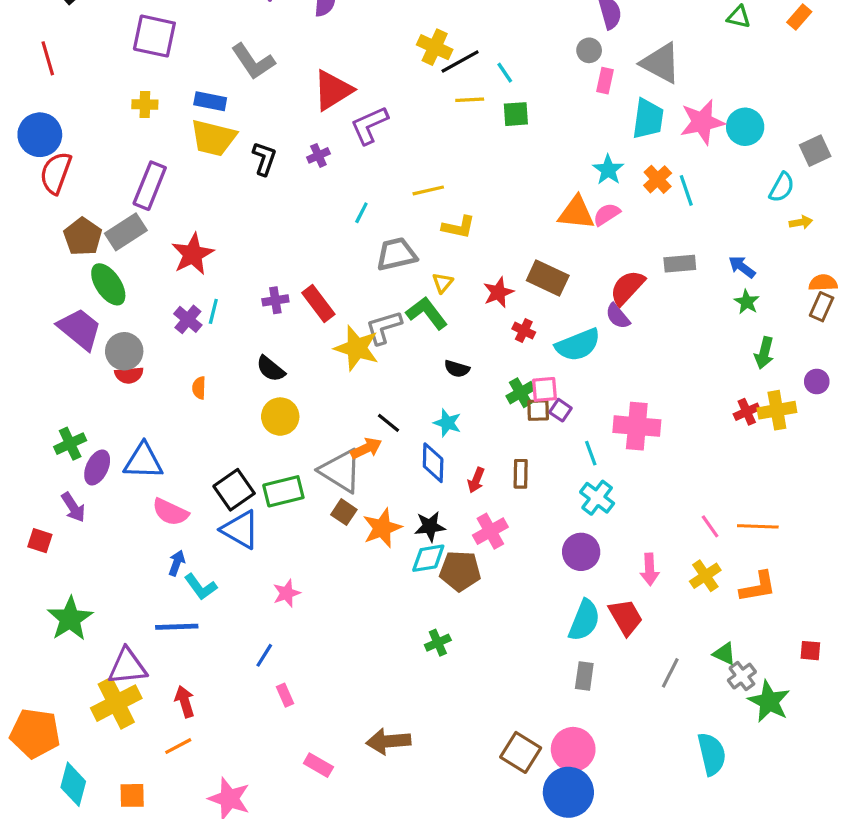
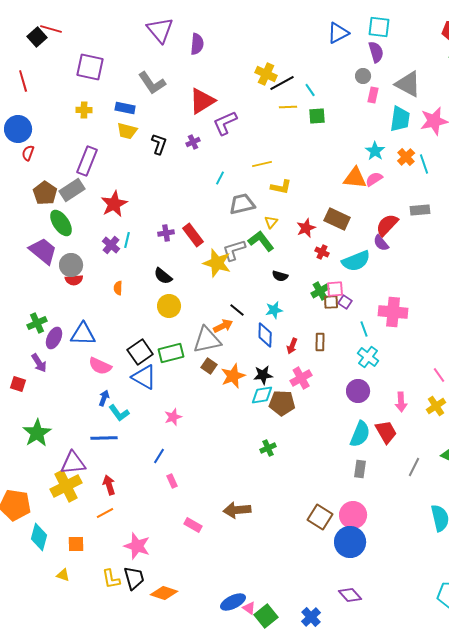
yellow trapezoid: (213, 138) -> (127, 131), size x0.7
red semicircle: (56, 173) -> (28, 153), size x0.6
cyan star: (447, 423) -> (274, 310), turned -30
gray triangle: (341, 471) -> (207, 340), turned -44

